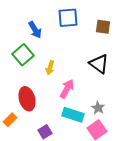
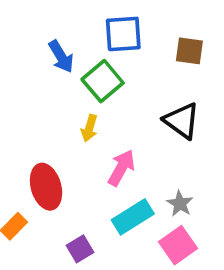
green square: (23, 55) -> (103, 81), moved
cyan rectangle: (73, 115) -> (133, 217), turned -50

